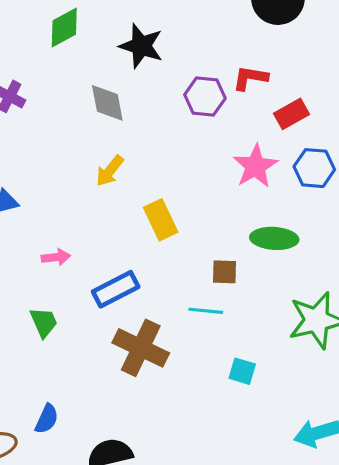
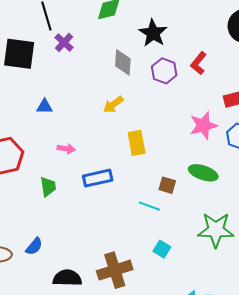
red L-shape: (250, 78) -> (198, 63), moved, turned -75
purple hexagon: (205, 97) -> (164, 71), moved
brown cross: (141, 348) -> (115, 270), moved, turned 32

